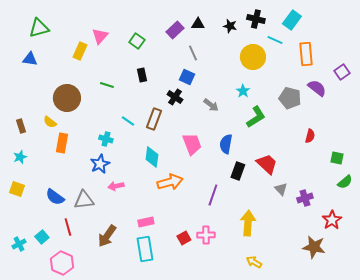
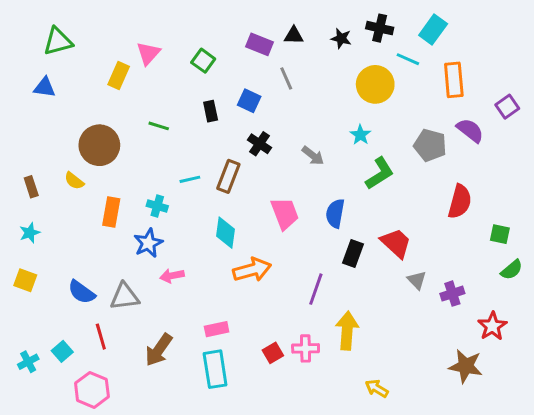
purple rectangle: (175, 30) -> (260, 44), turned 66
blue square: (187, 77) -> (249, 101), moved
cyan line: (128, 121) -> (190, 179), turned -48
red semicircle: (310, 136) -> (460, 202), size x1.6
orange rectangle: (62, 143) -> (111, 212), moved
yellow arrow: (248, 223) -> (347, 331), moved

